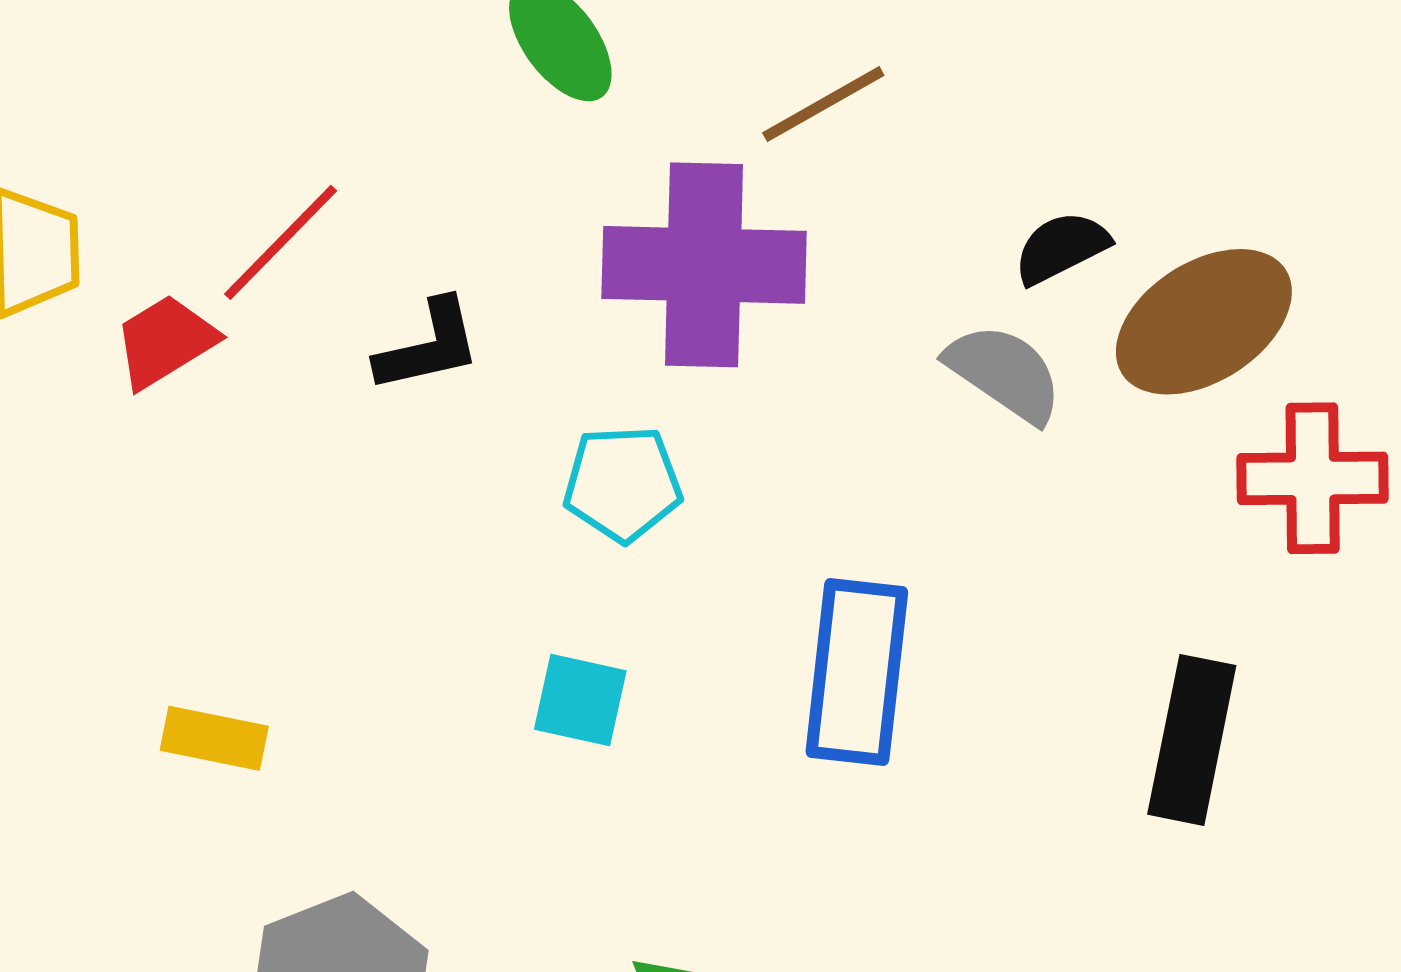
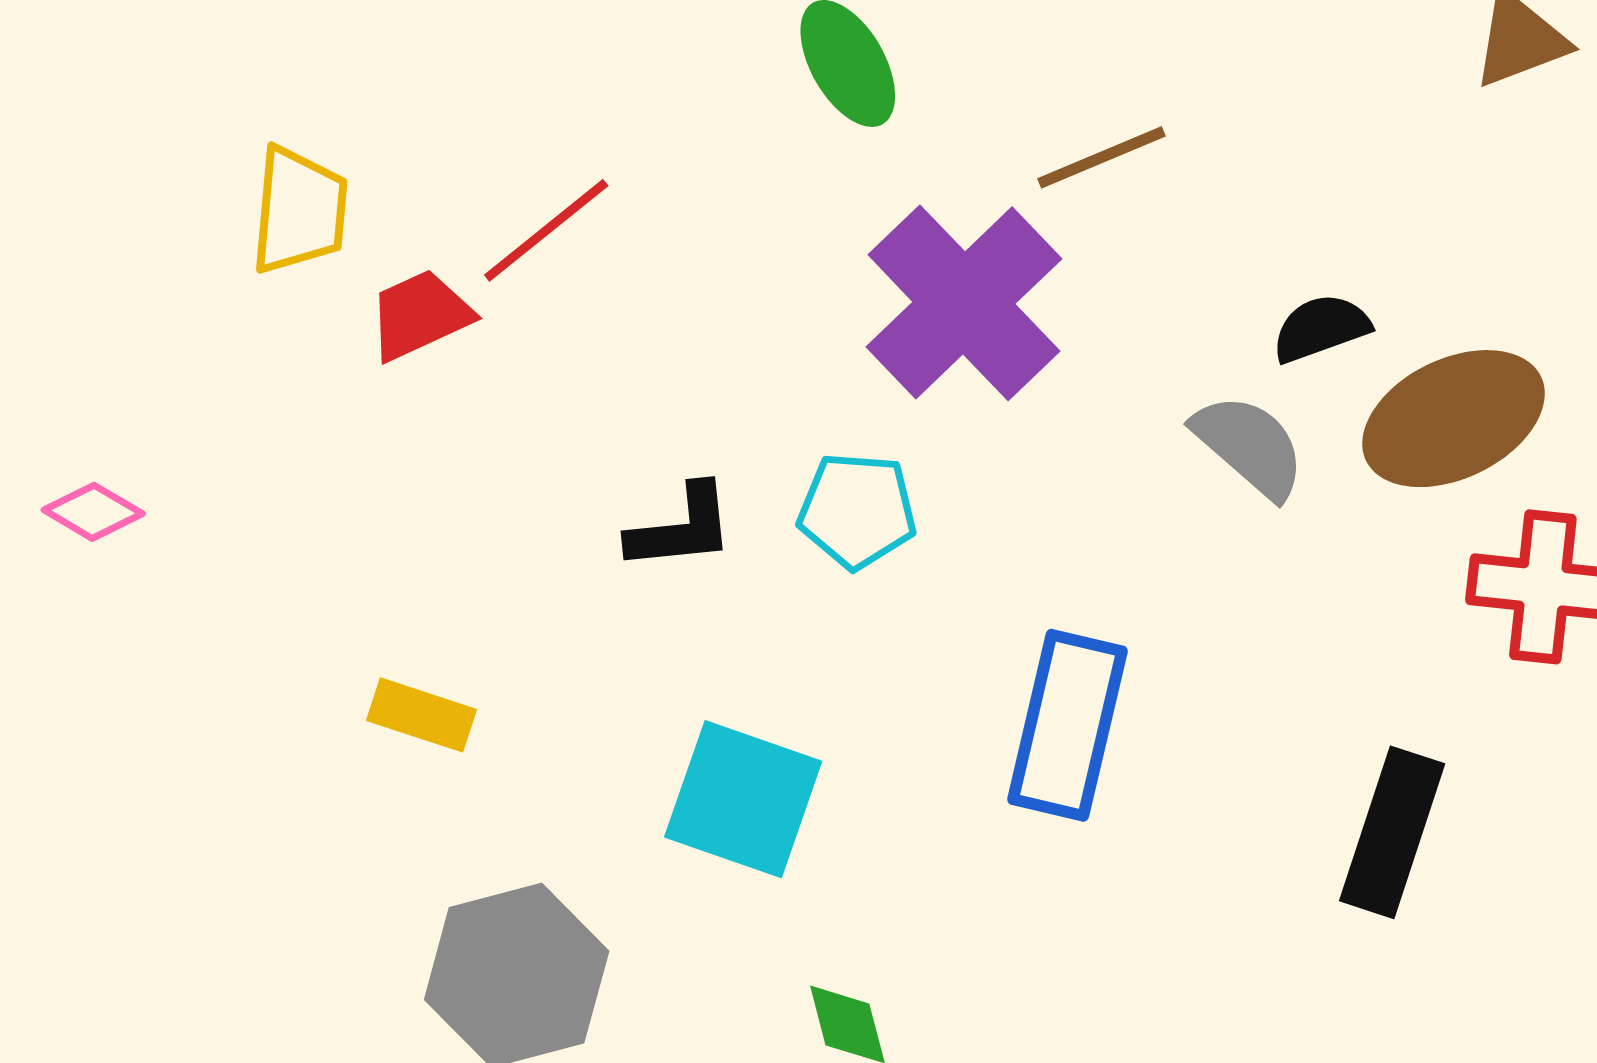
purple cross: (704, 265) -> (964, 303), turned 38
black L-shape: (429, 346) -> (681, 528), moved
cyan square: (580, 700) -> (743, 799), moved, size x1.6

